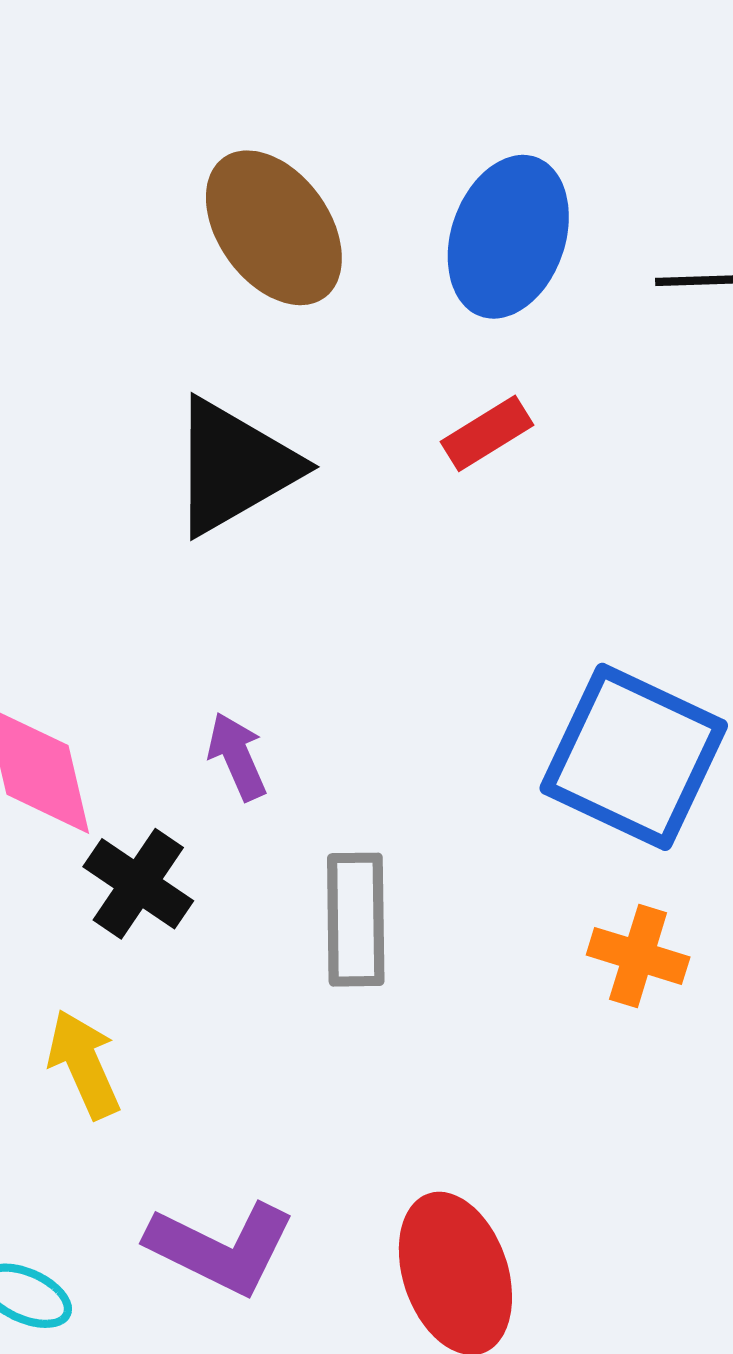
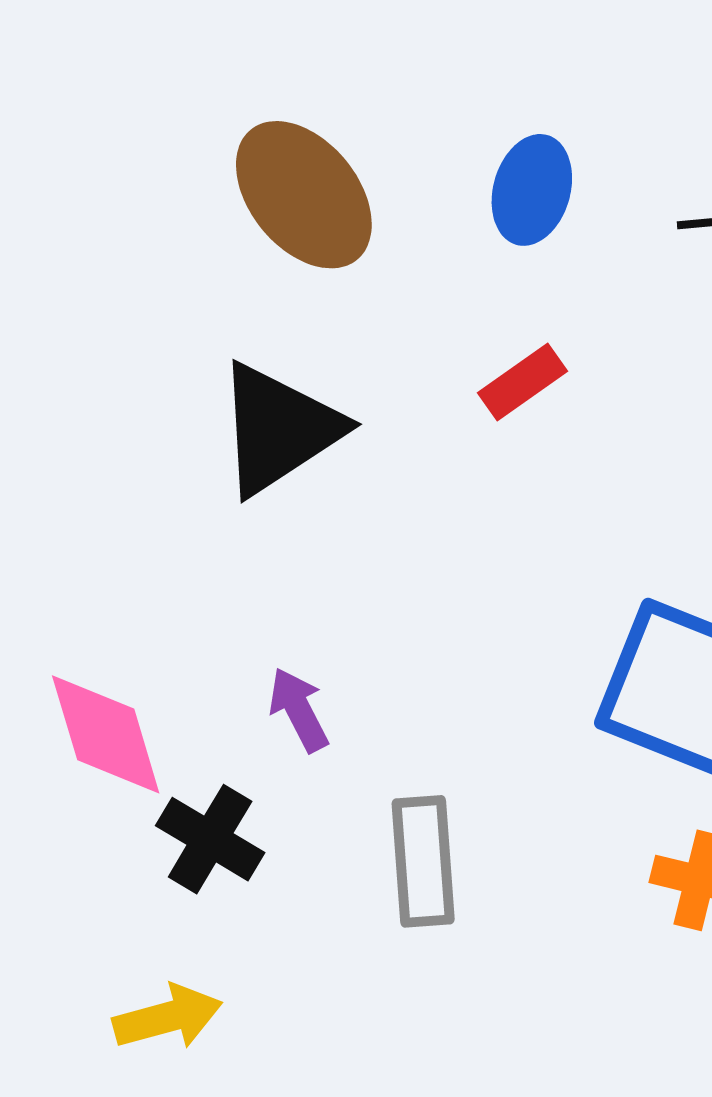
blue ellipse: (508, 237) -> (532, 190), size x0.7
yellow arrow: (84, 1064) -> (168, 1017), turned 102

